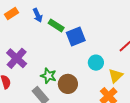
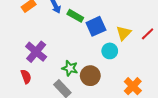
cyan circle: (96, 63) -> (110, 51), moved
yellow triangle: (116, 76) -> (124, 33), moved

